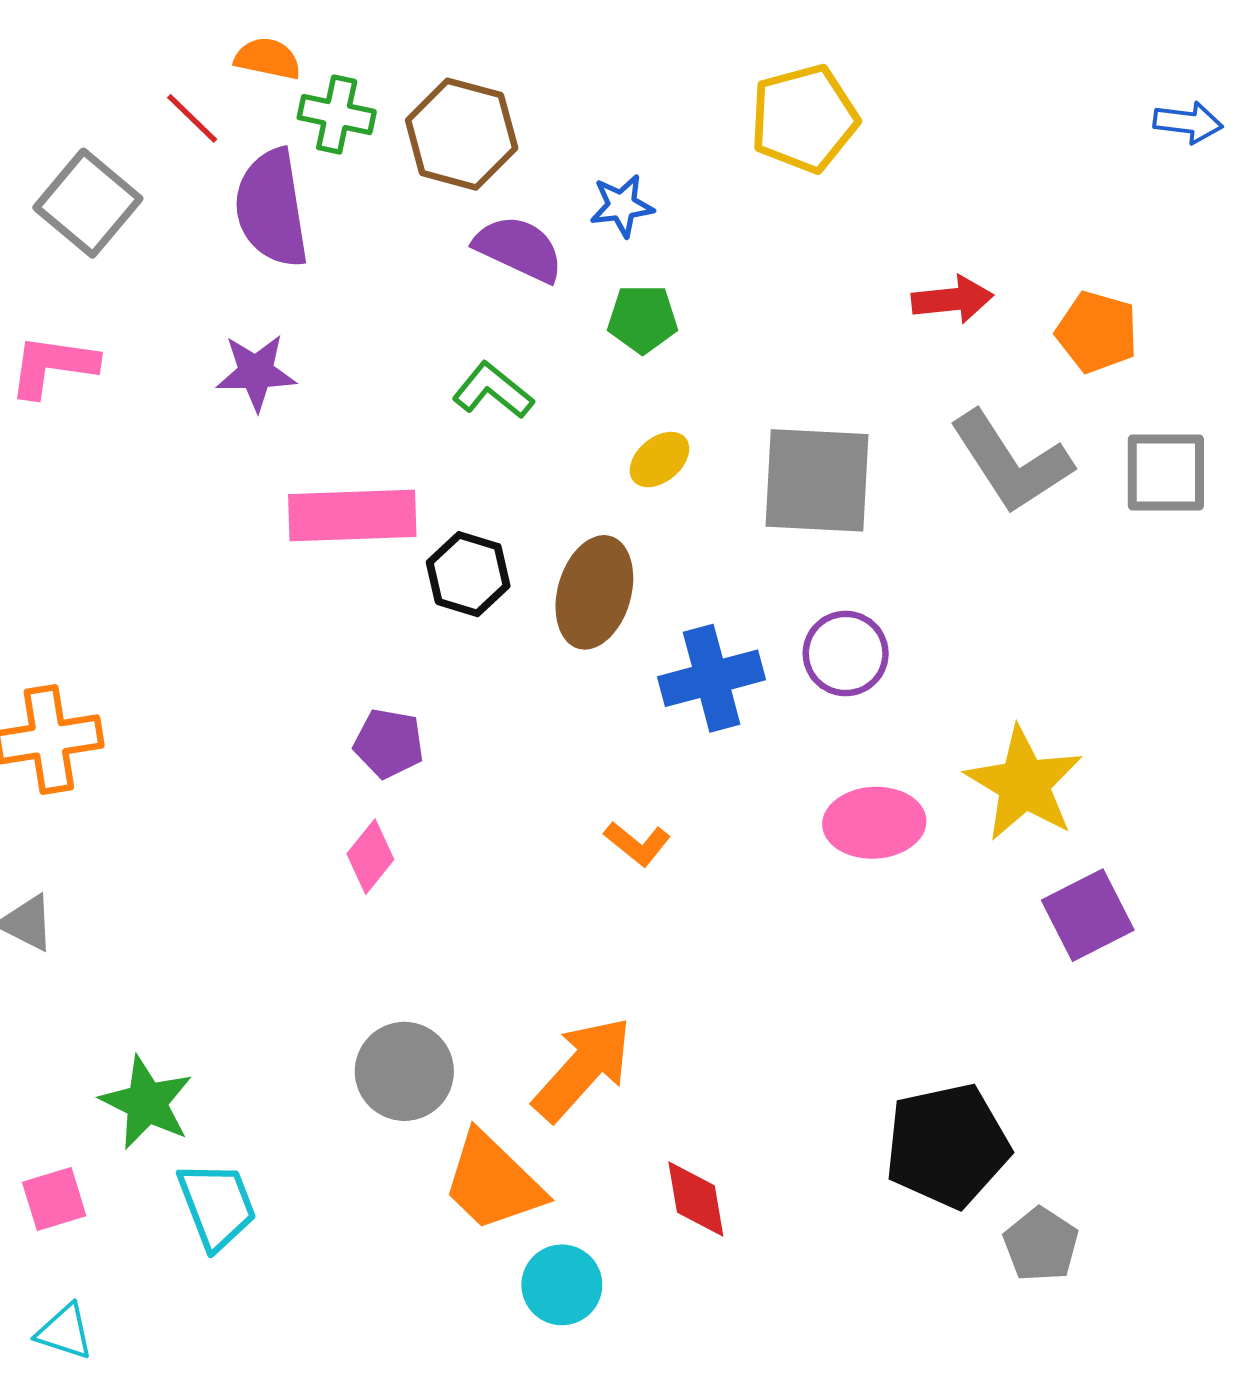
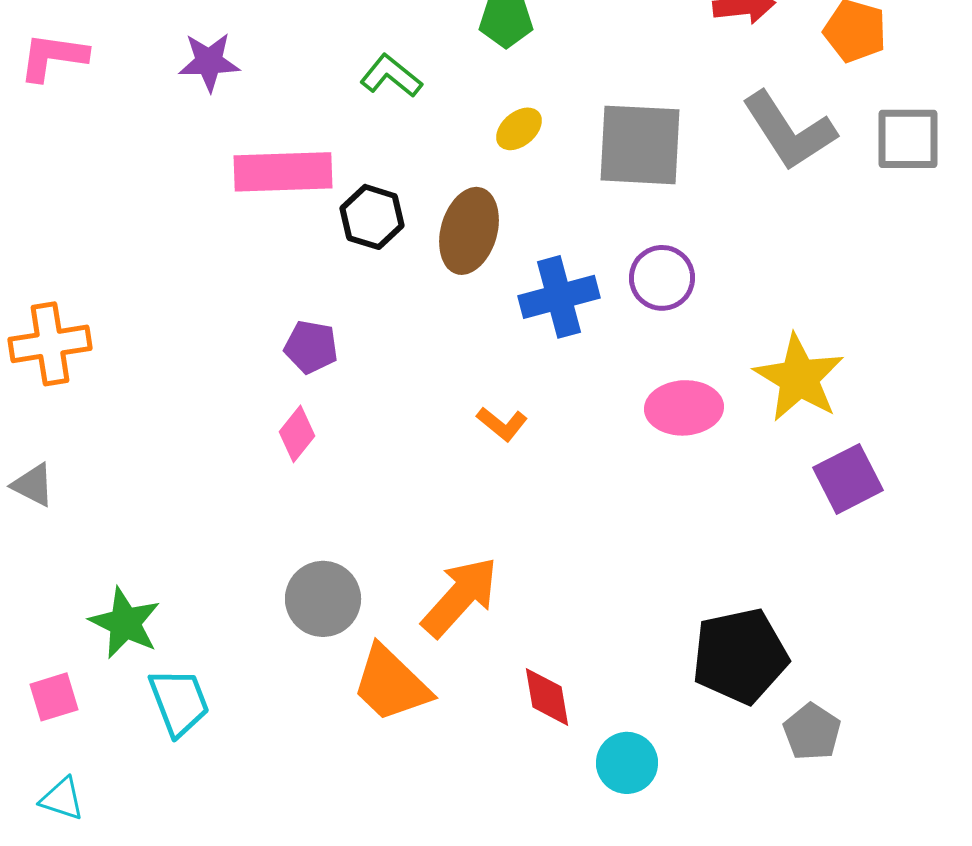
cyan circle: (562, 1285) -> (627, 763), moved

